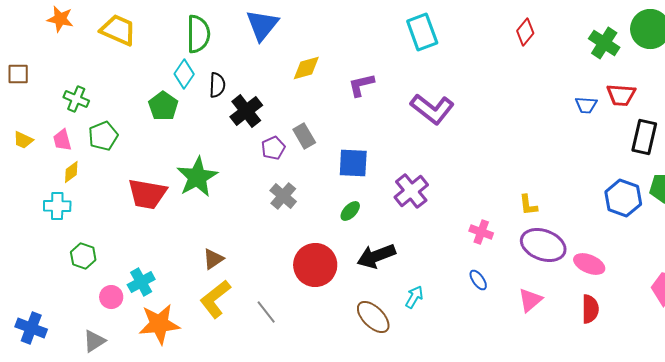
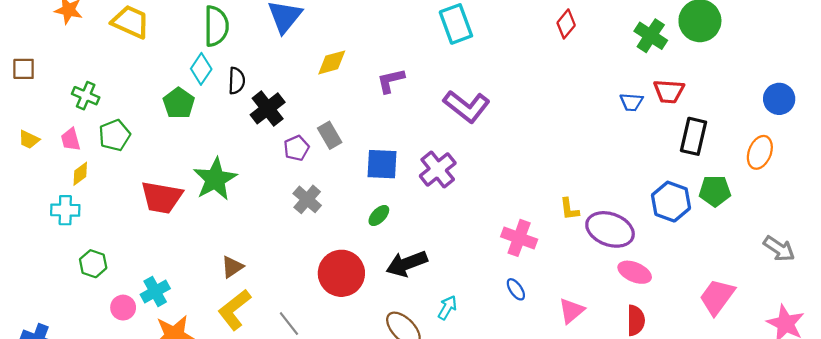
purple cross: (411, 191) -> (438, 169), moved
pink cross: (481, 232) -> (519, 238), size x1.4
purple ellipse: (543, 245) -> (610, 229), moved

